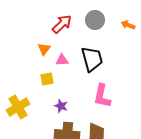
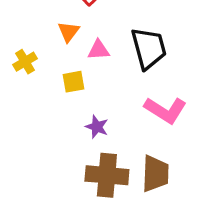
pink L-shape: (102, 96) -> (165, 110), turned -70
yellow cross: (18, 107) -> (25, 62), moved, size x0.6

